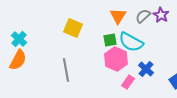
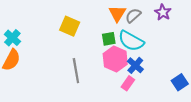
gray semicircle: (143, 16) -> (133, 16), moved
blue cross: (146, 69) -> (135, 65), moved
gray line: (66, 70) -> (76, 71), moved

